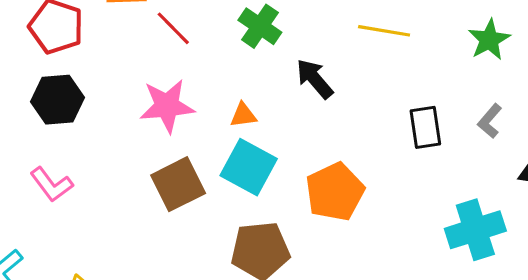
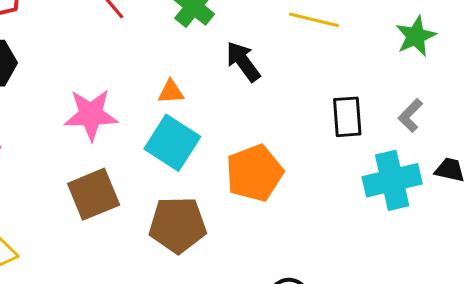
pink star: (167, 106) -> (91, 115), moved
brown square: (178, 184) -> (94, 194), moved
cyan cross: (475, 230) -> (392, 180), moved

